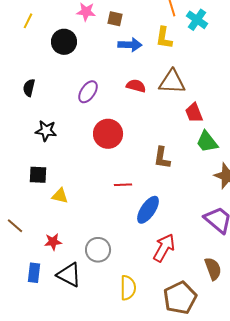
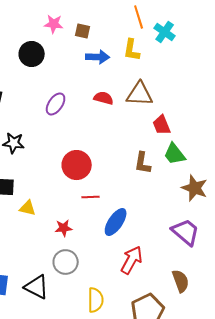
red circle: (108, 134) -> (77, 165), moved
brown L-shape: (162, 158) -> (143, 163), moved
red star: (53, 242) -> (64, 228), moved

